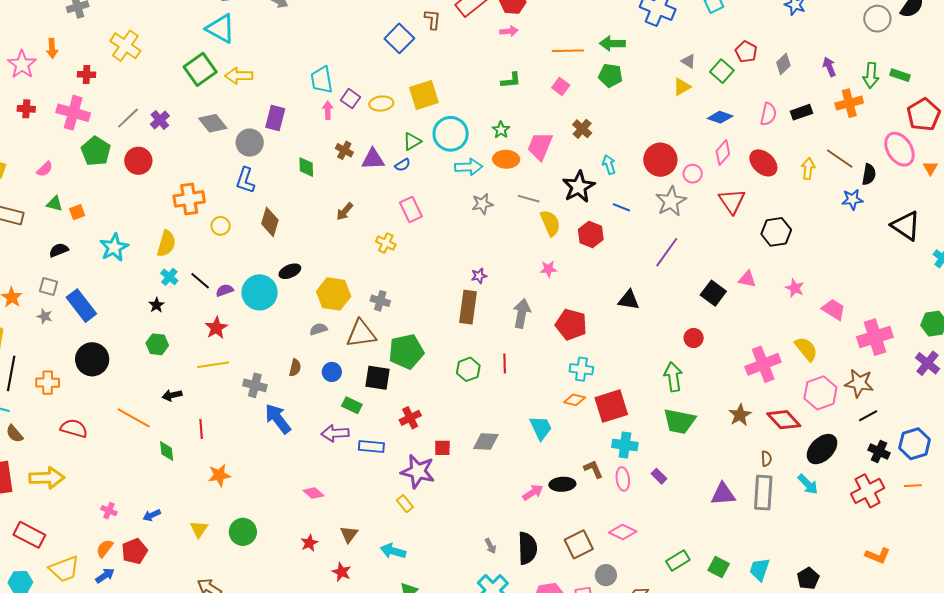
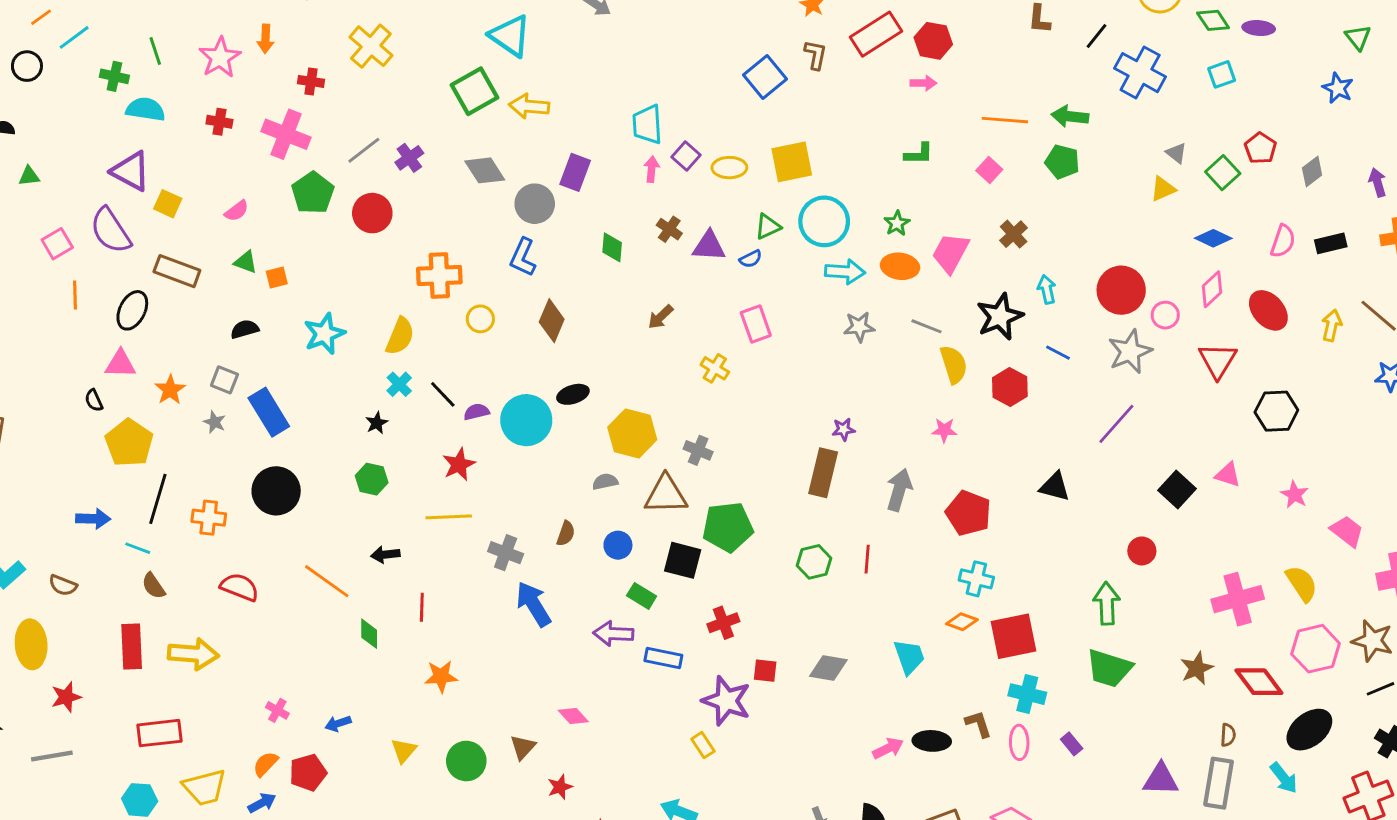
brown triangle: (349, 534) -> (523, 747), moved
red rectangle: (29, 535) -> (160, 733), turned -40

